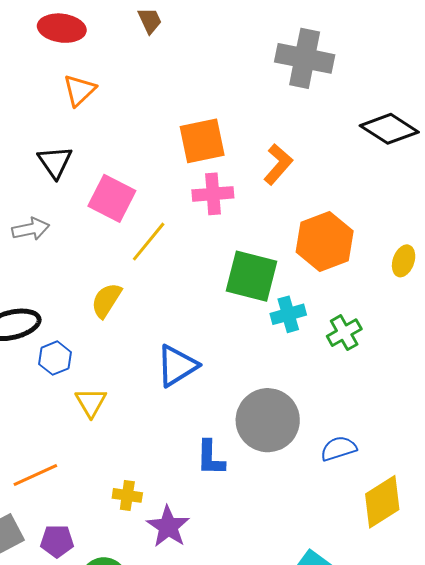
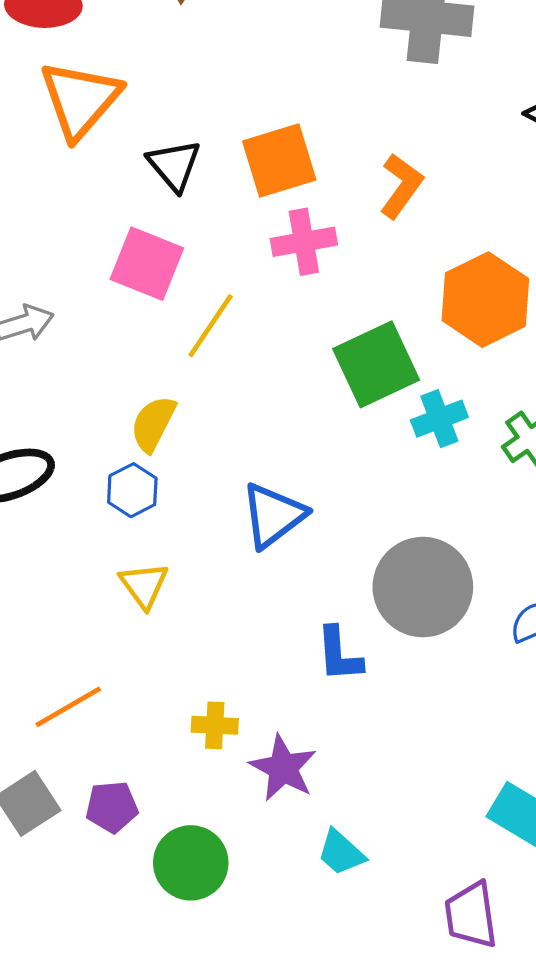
orange triangle: (79, 90) -> (80, 100), size x1.6
black triangle: (55, 162) -> (174, 165), moved
green square: (251, 276) -> (376, 364), turned -34
blue hexagon: (55, 358) -> (132, 490), moved

